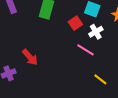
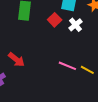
pink line: (86, 50) -> (67, 66), moved

